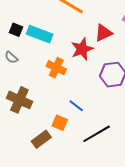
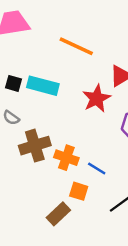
orange cross: (56, 68) -> (66, 158), moved
brown cross: (19, 100) -> (35, 146), moved, turned -35

